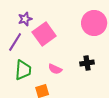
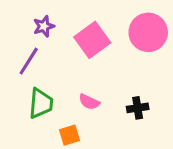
pink square: (44, 34) -> (92, 40), moved
black cross: (87, 63) -> (138, 108), moved

